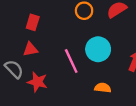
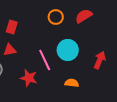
red star: (37, 82) -> (29, 78), moved

